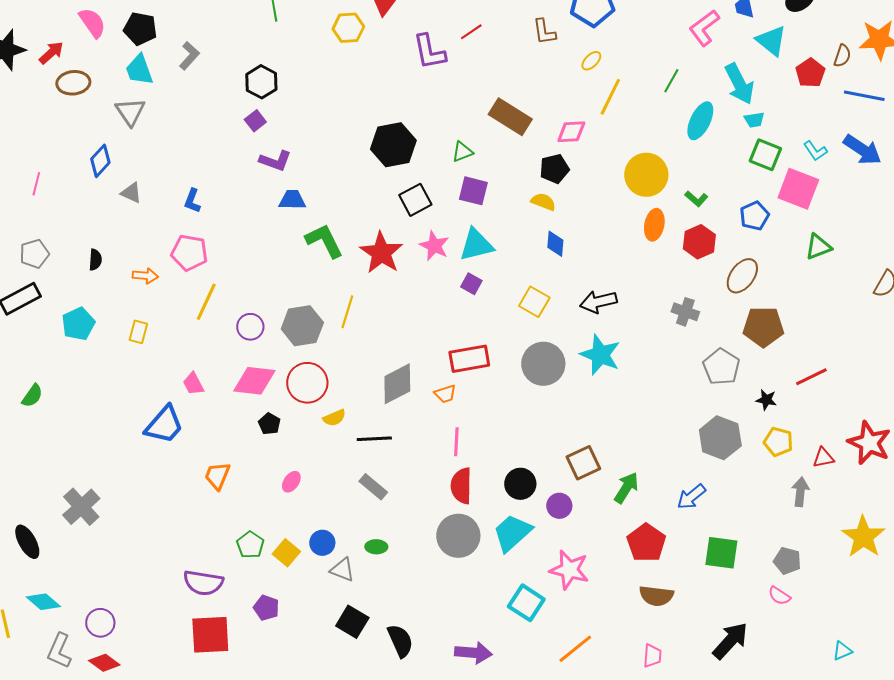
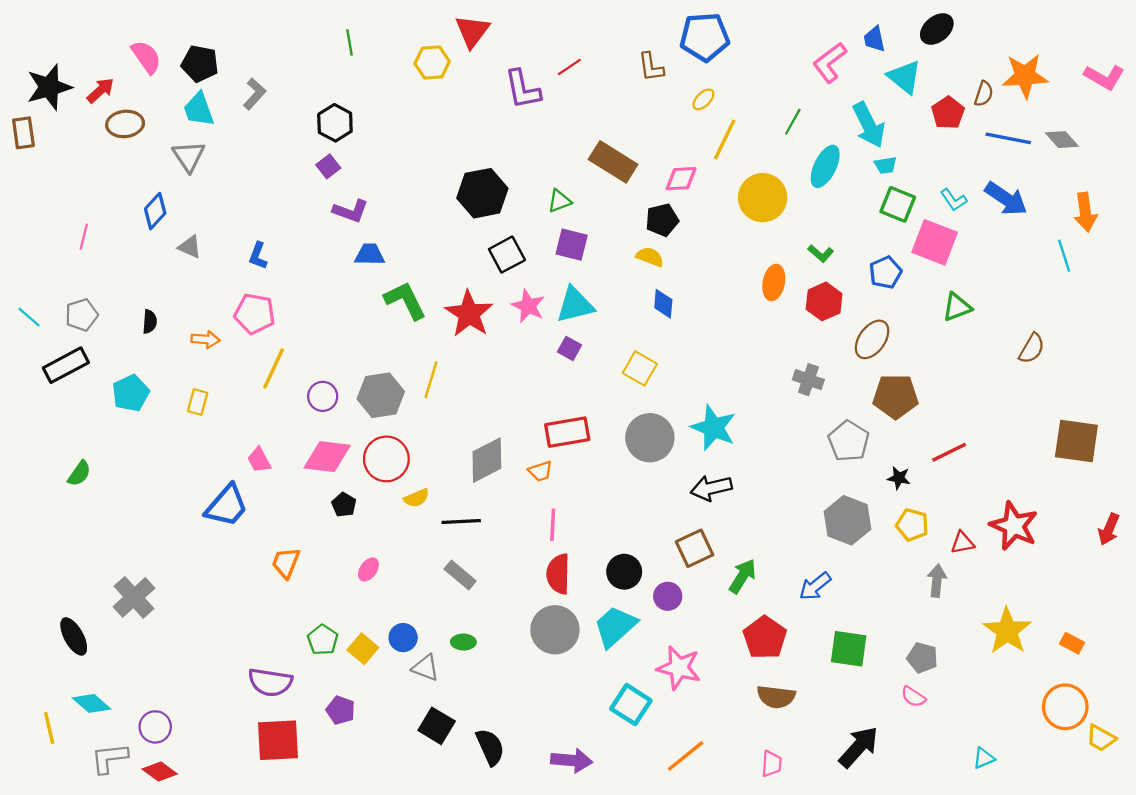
yellow circle: (646, 175) -> (763, 198), moved
black arrow: (598, 302) -> (711, 488), moved
gray L-shape: (59, 651) -> (109, 758), turned 60

